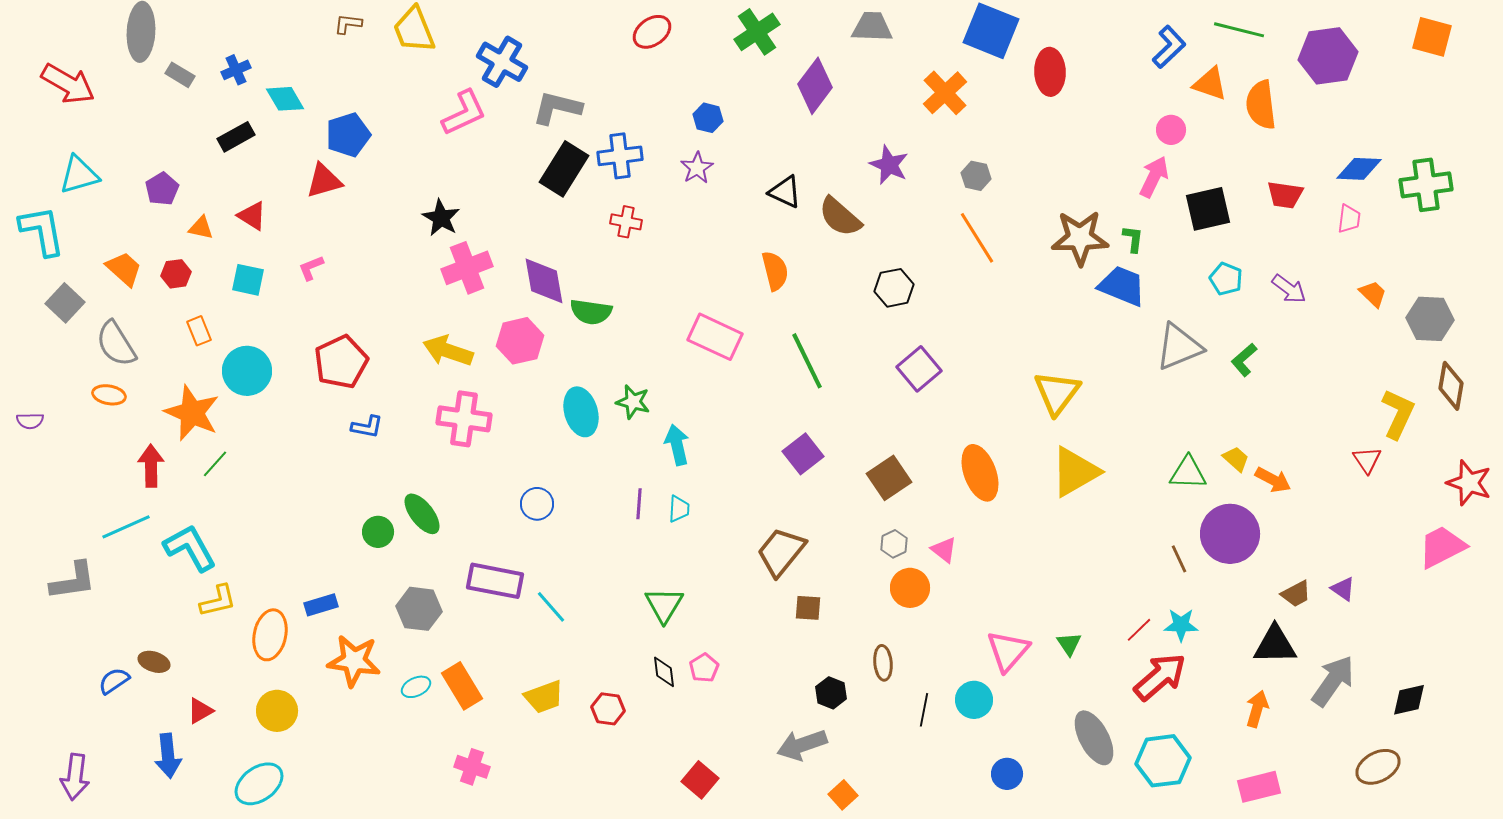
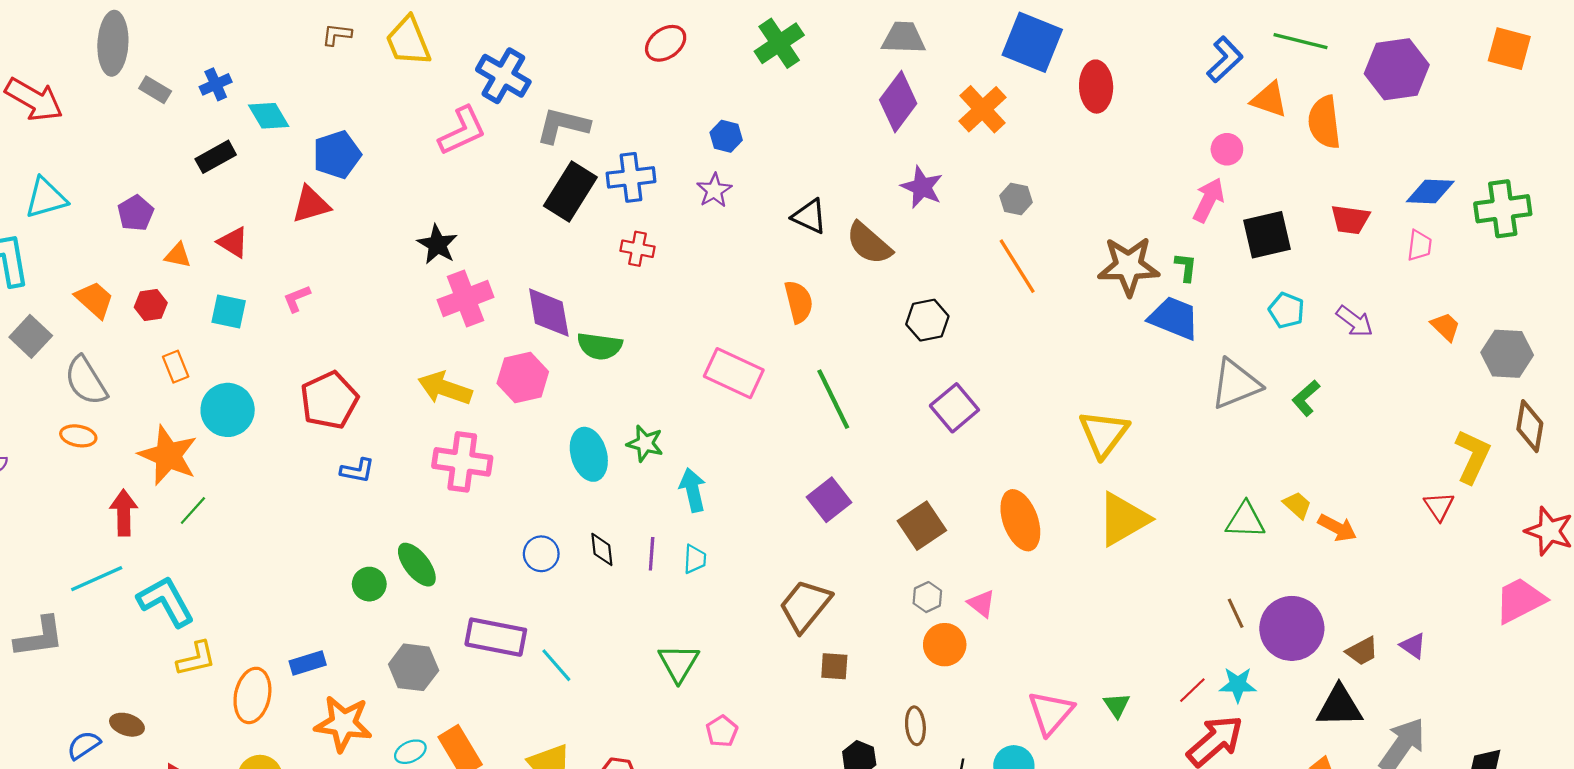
purple diamond: (815, 86) -> (898, 102), moved
purple circle: (1230, 534) -> (1292, 628), moved
black diamond: (664, 672) -> (602, 549), moved

